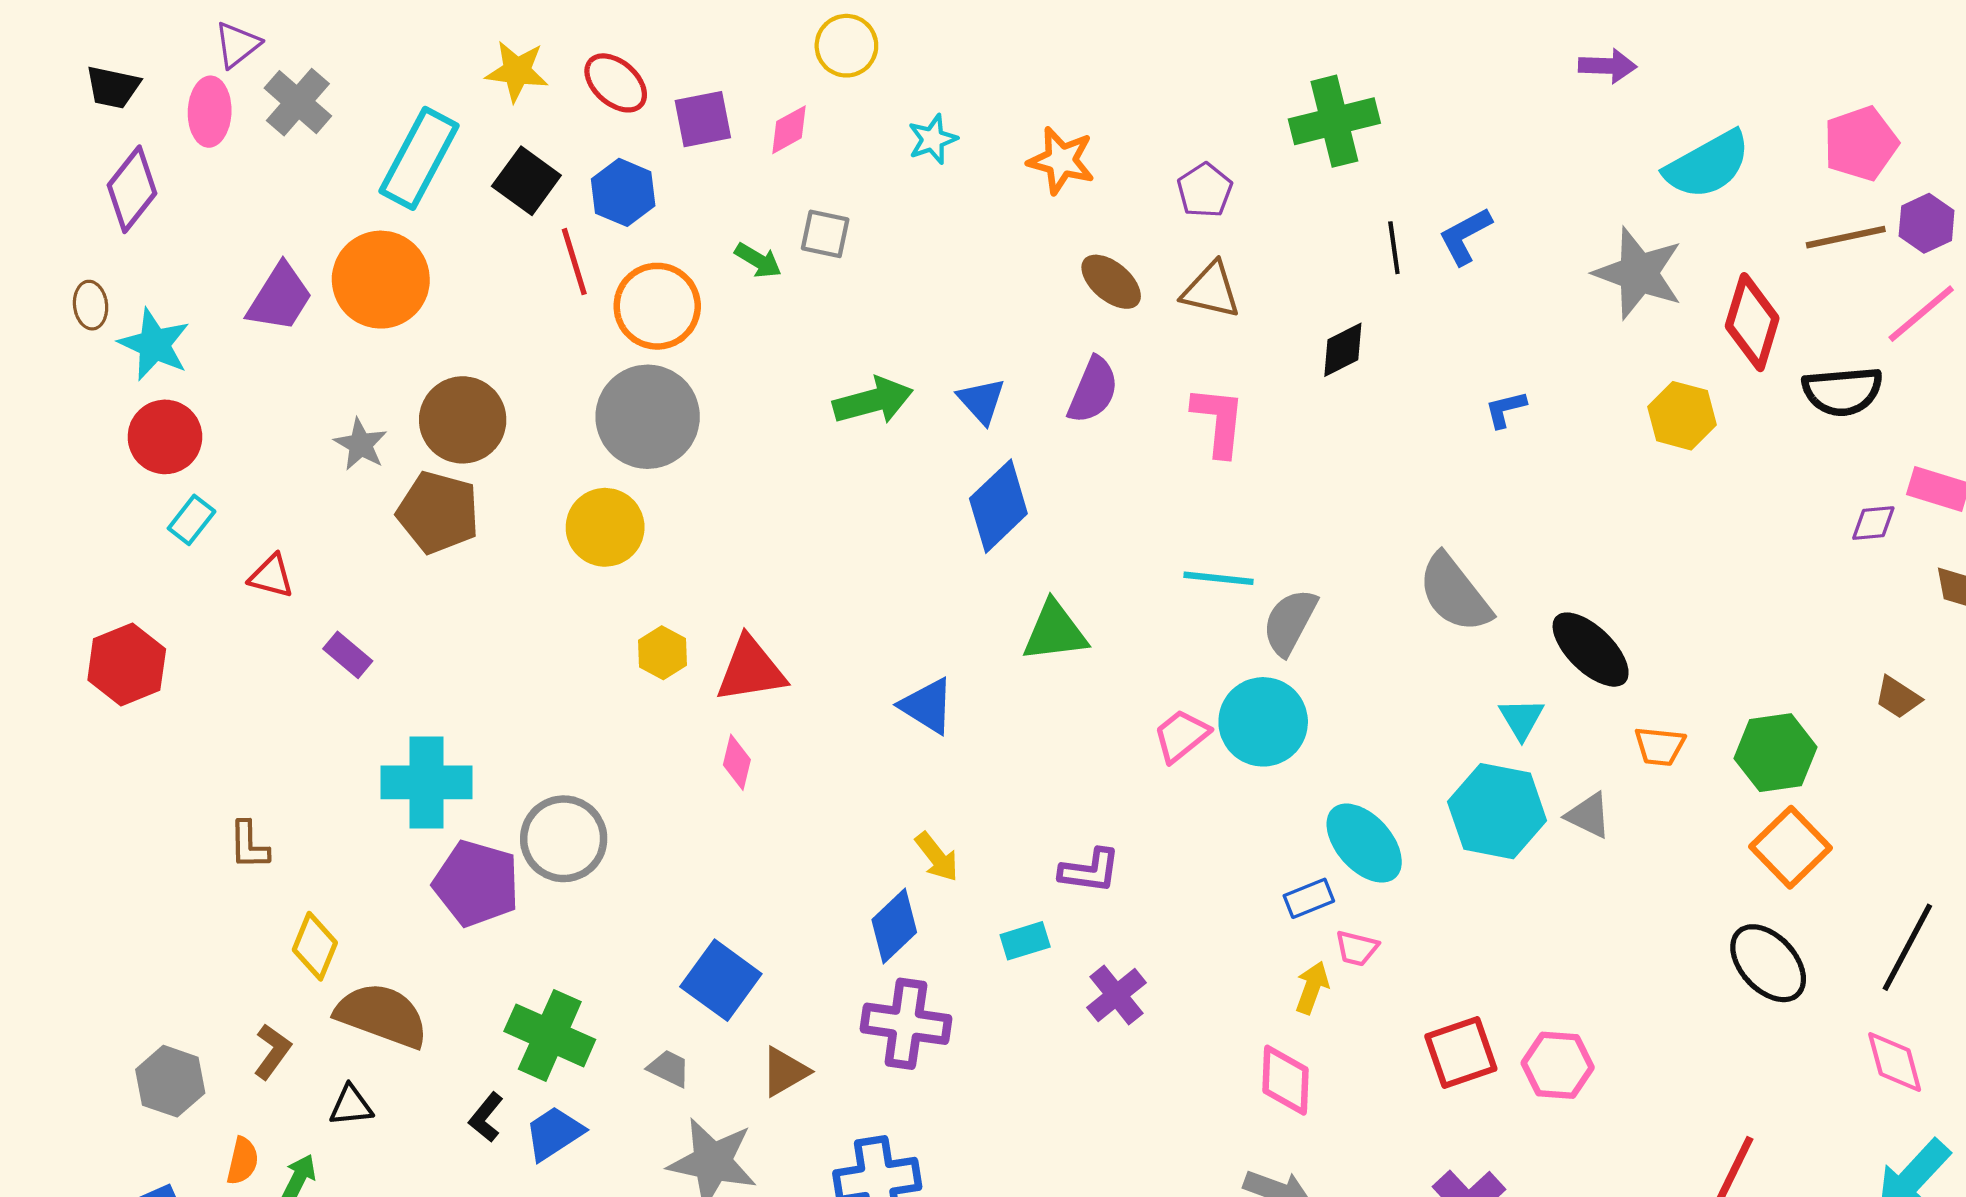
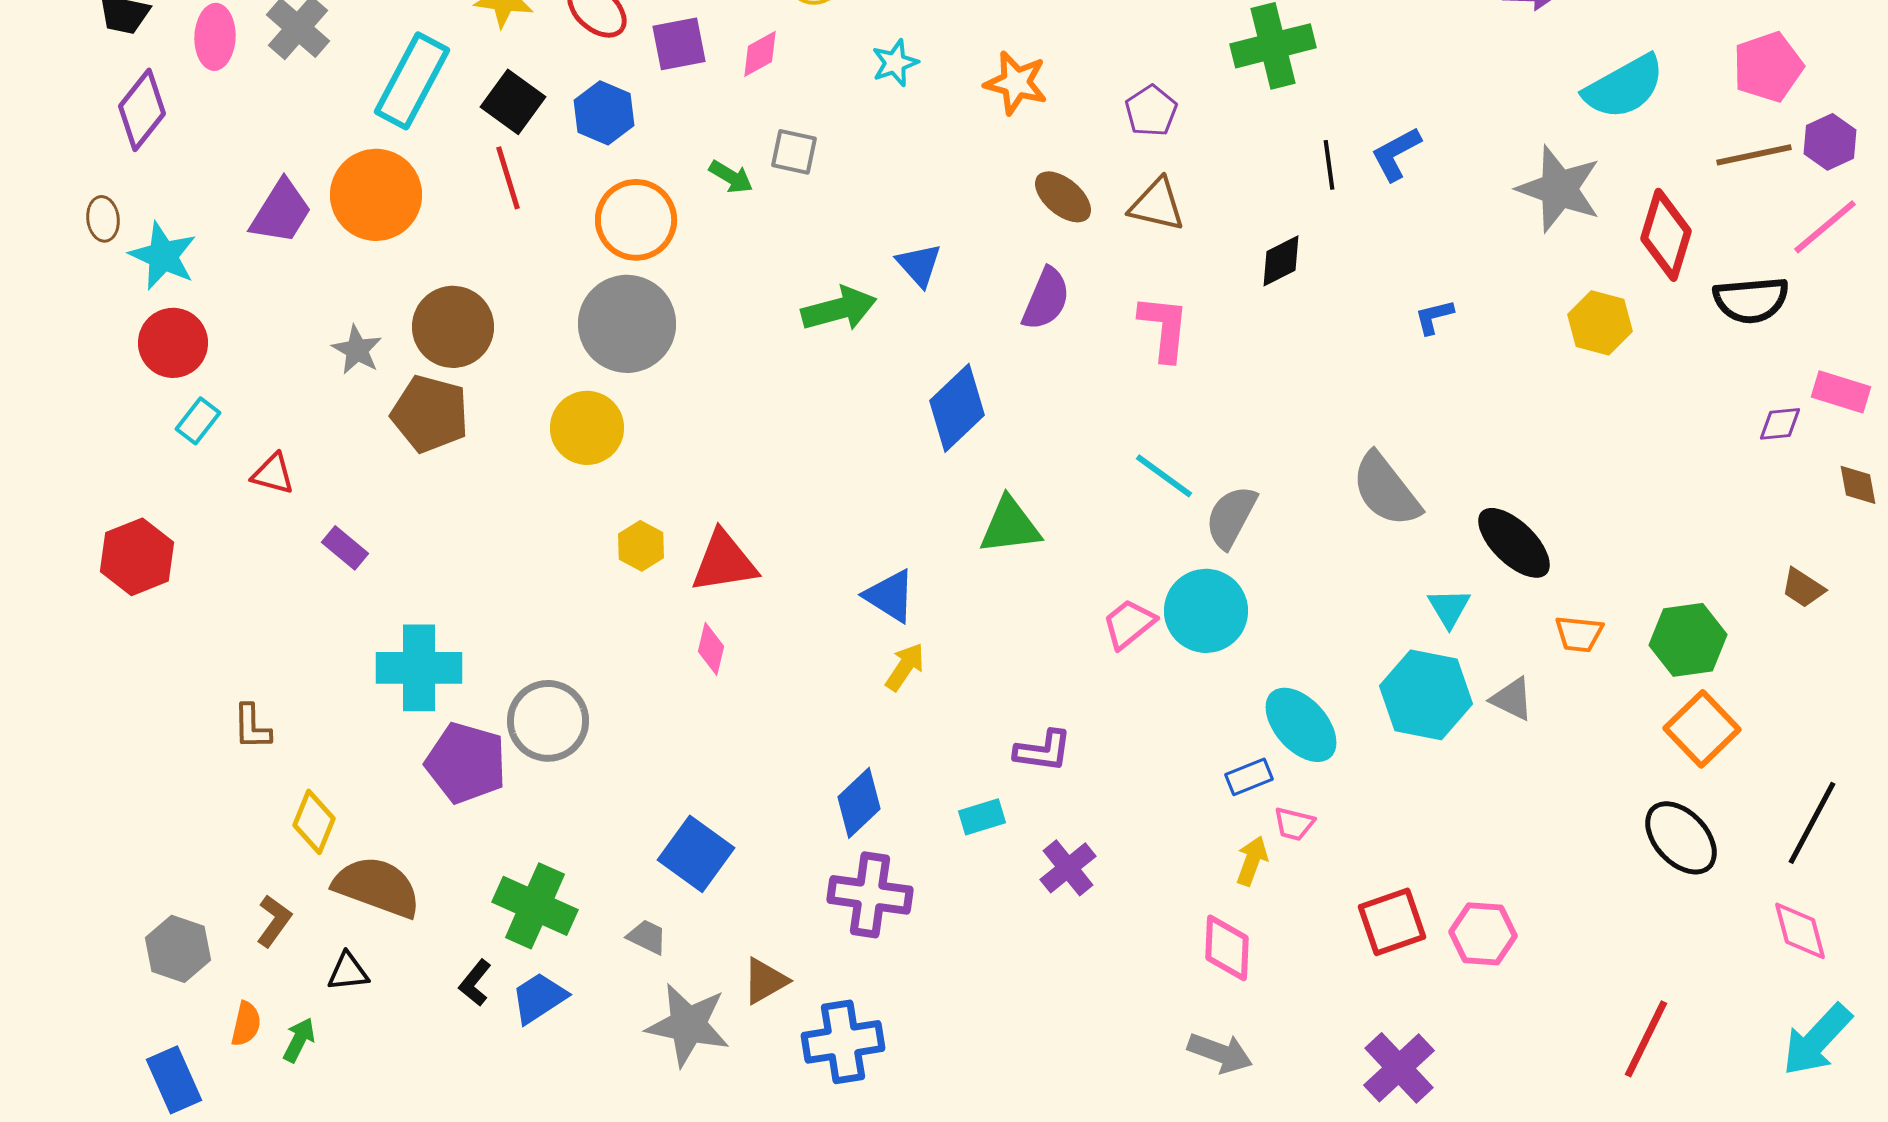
red line: (574, 262) -> (508, 178), moved
blue triangle: (981, 401) -> (919, 265), moved
cyan line: (1218, 578) -> (1164, 476), turned 30
yellow arrow: (937, 857) -> (905, 667), moved, turned -108
brown triangle: (785, 1072) -> (765, 981), moved

